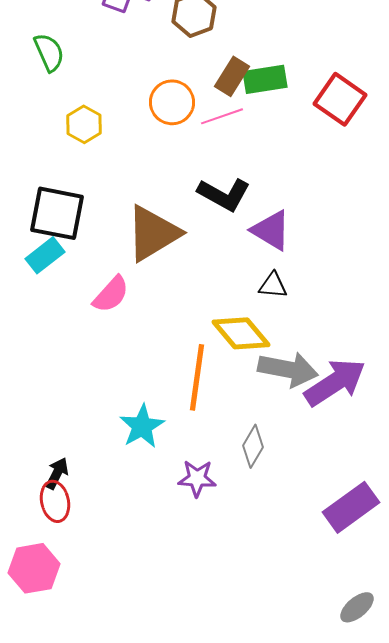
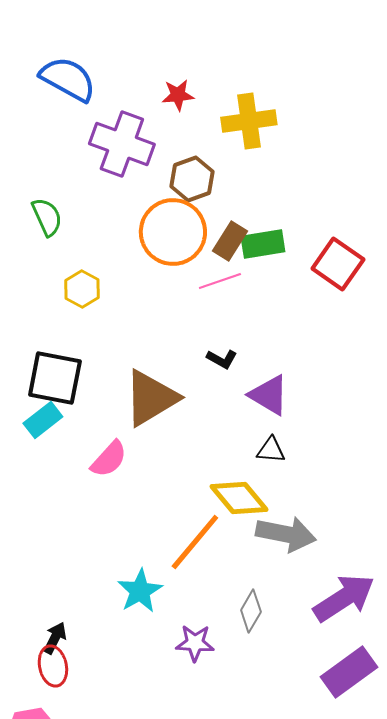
orange circle: (172, 102) -> (173, 232), moved, size x1.5
black L-shape: (224, 194) -> (222, 359), size x0.6
orange line: (197, 377) -> (195, 542), turned 32
purple arrow: (335, 382) -> (344, 598), moved

